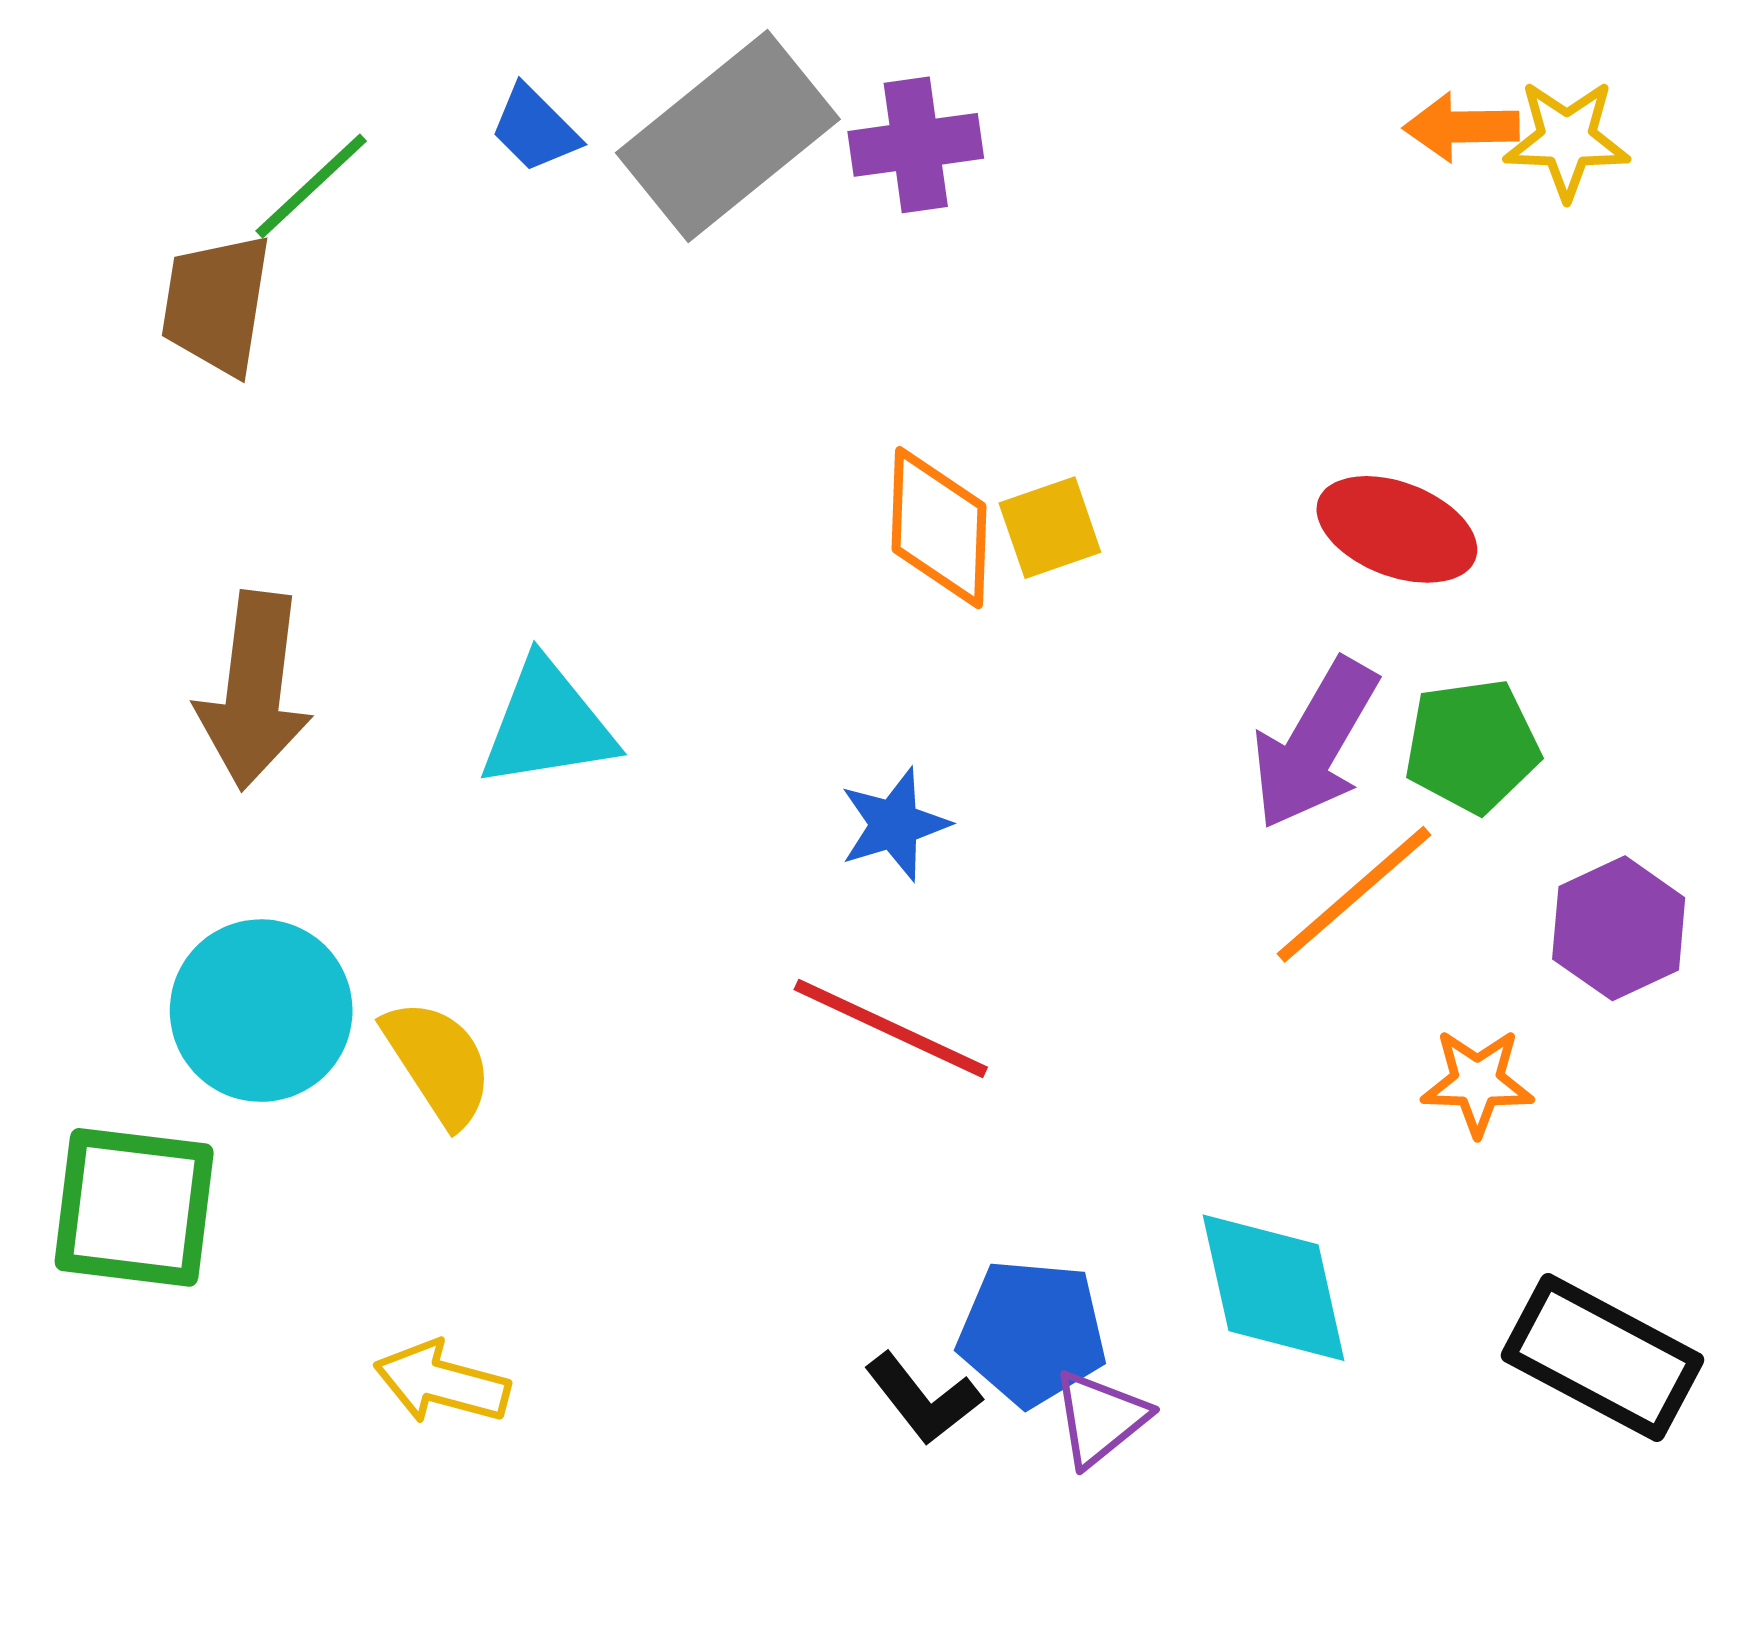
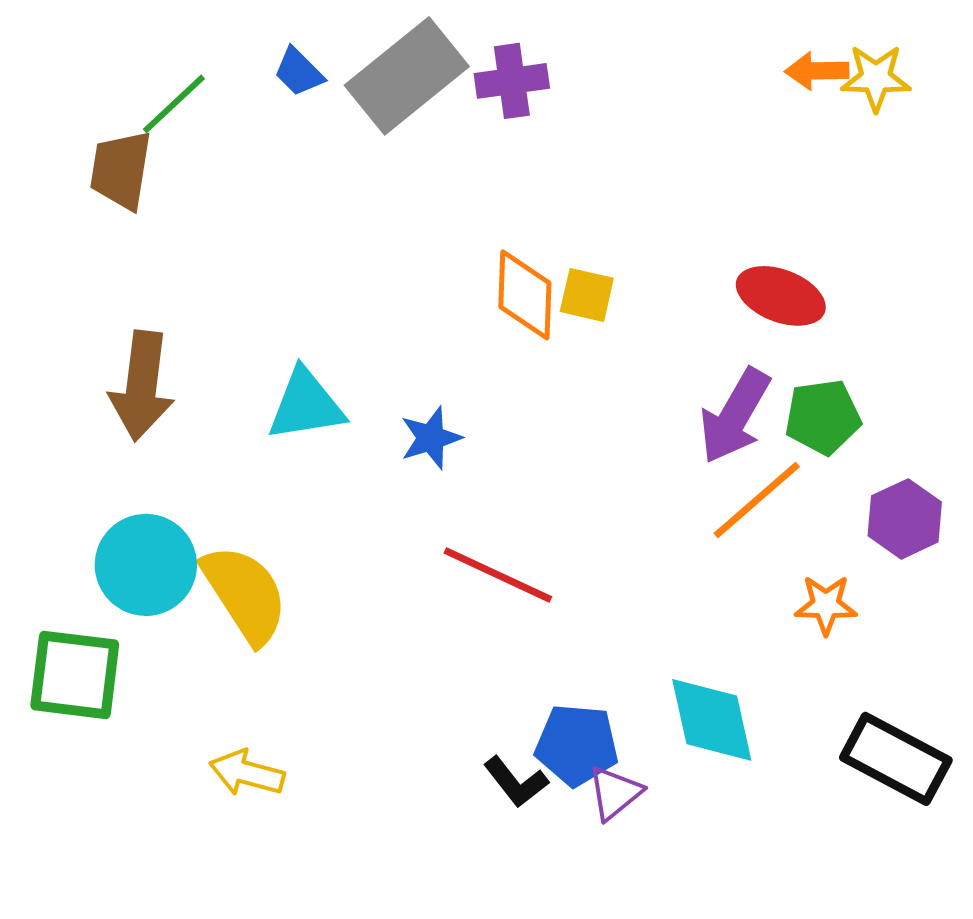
yellow square: (1050, 528) -> (587, 295), turned 32
blue star: (894, 825) -> (431, 438), moved
yellow semicircle: (438, 1062) -> (245, 594), size x1.4

